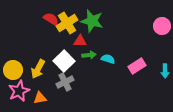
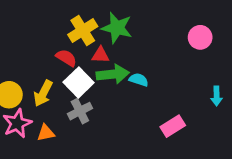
red semicircle: (51, 19) -> (66, 58), moved
pink circle: (162, 26) -> (200, 37), moved
green arrow: (89, 55) -> (113, 74), size x1.6
pink rectangle: (137, 66) -> (173, 126), moved

